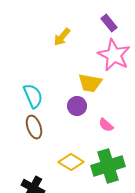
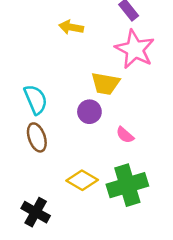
yellow arrow: (62, 37) -> (71, 27), turned 60

